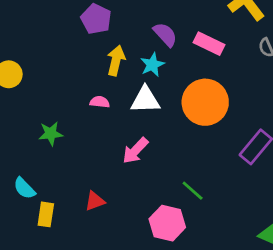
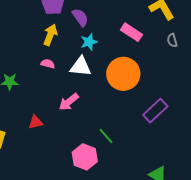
purple semicircle: (165, 34) -> (80, 17), moved
yellow arrow: (116, 60) -> (50, 35), moved
red triangle: (95, 201) -> (36, 122), moved

